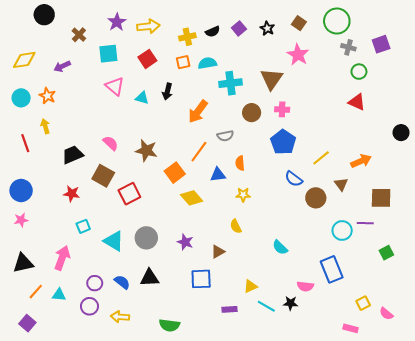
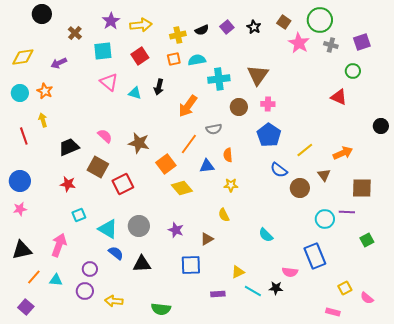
pink star: (298, 55) -> (299, 43), moved
green circle: (359, 72) -> (353, 71), moved
blue semicircle: (122, 282) -> (116, 253), moved

